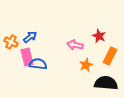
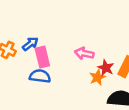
red star: (99, 36) -> (106, 68), moved
pink rectangle: (27, 57) -> (42, 57), moved

